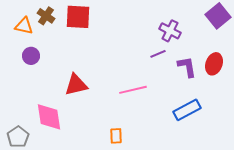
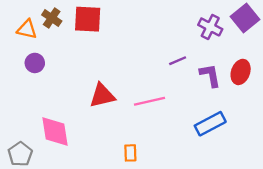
purple cross: (170, 31) -> (210, 27), moved
red triangle: (76, 85) -> (102, 96), moved

